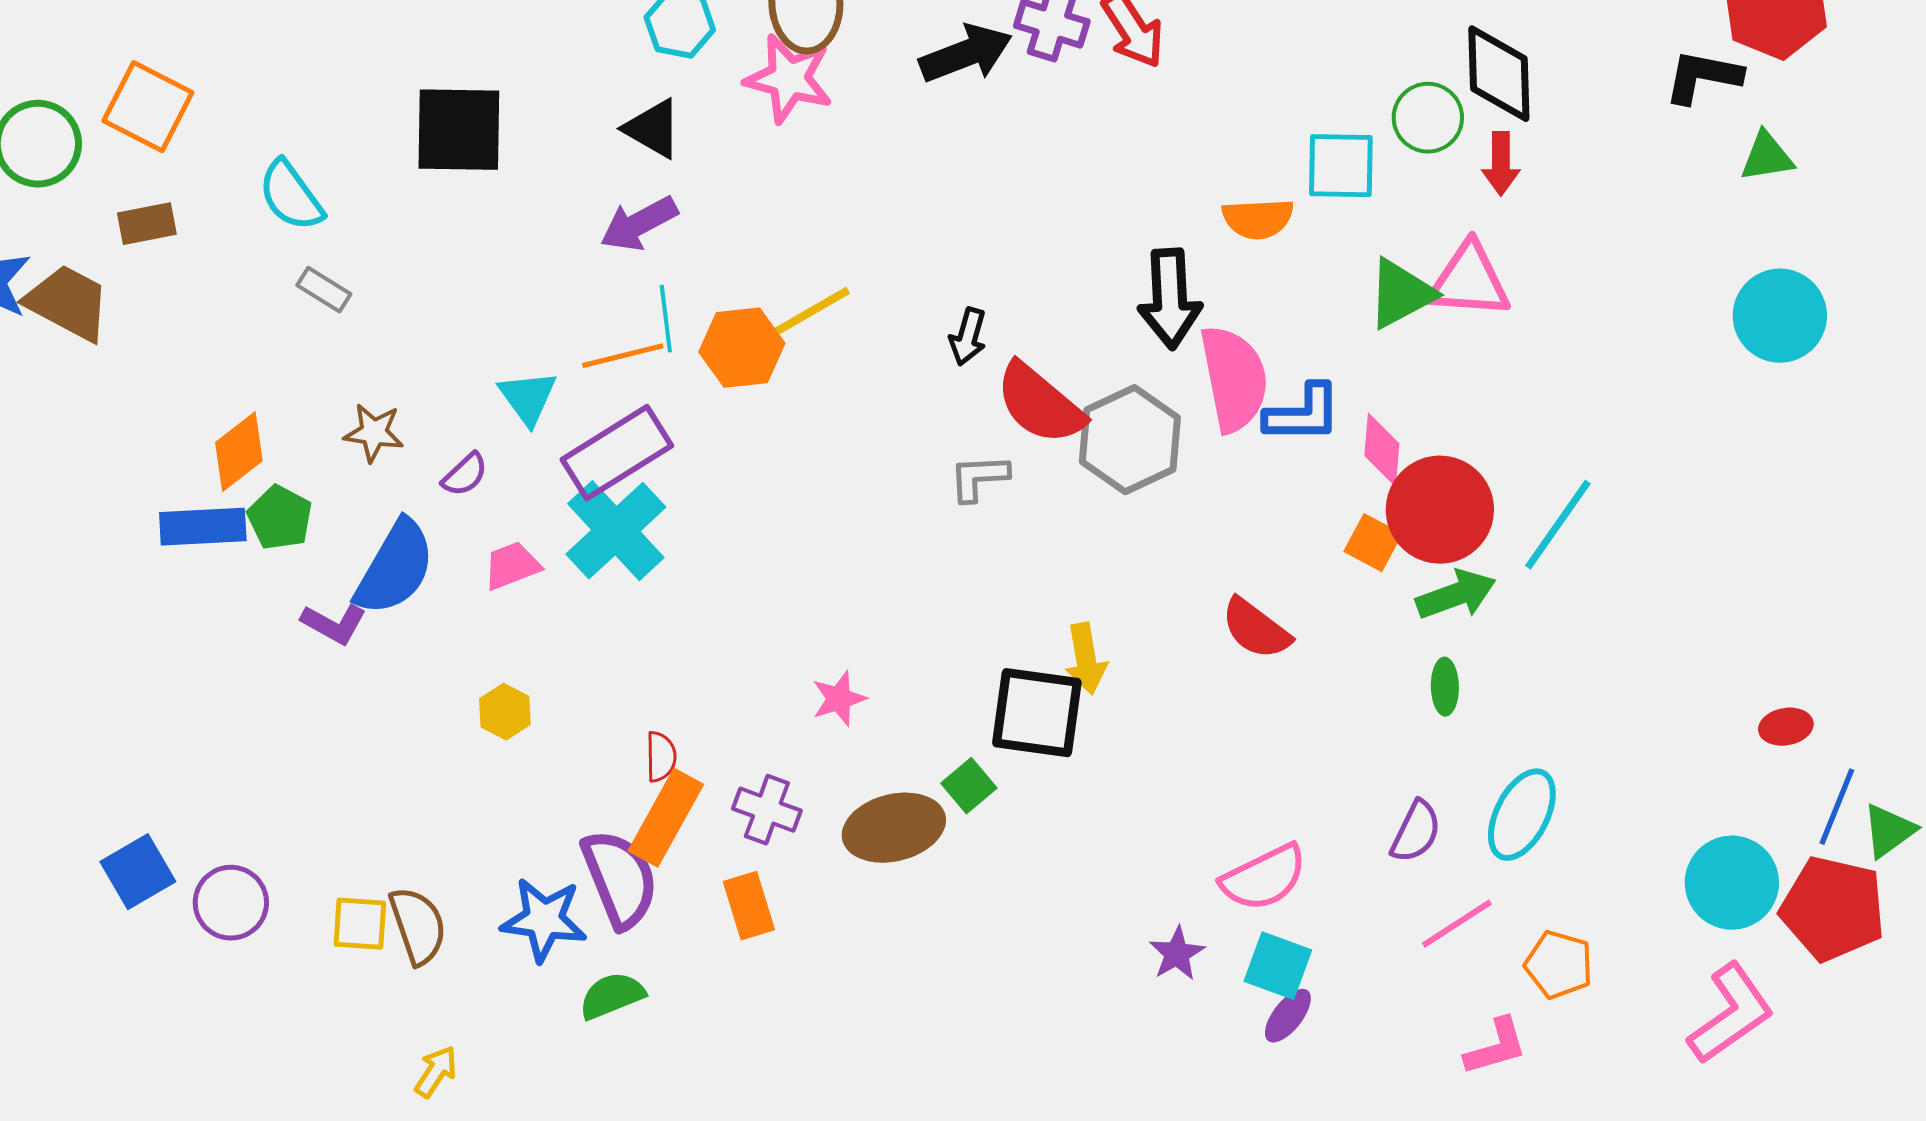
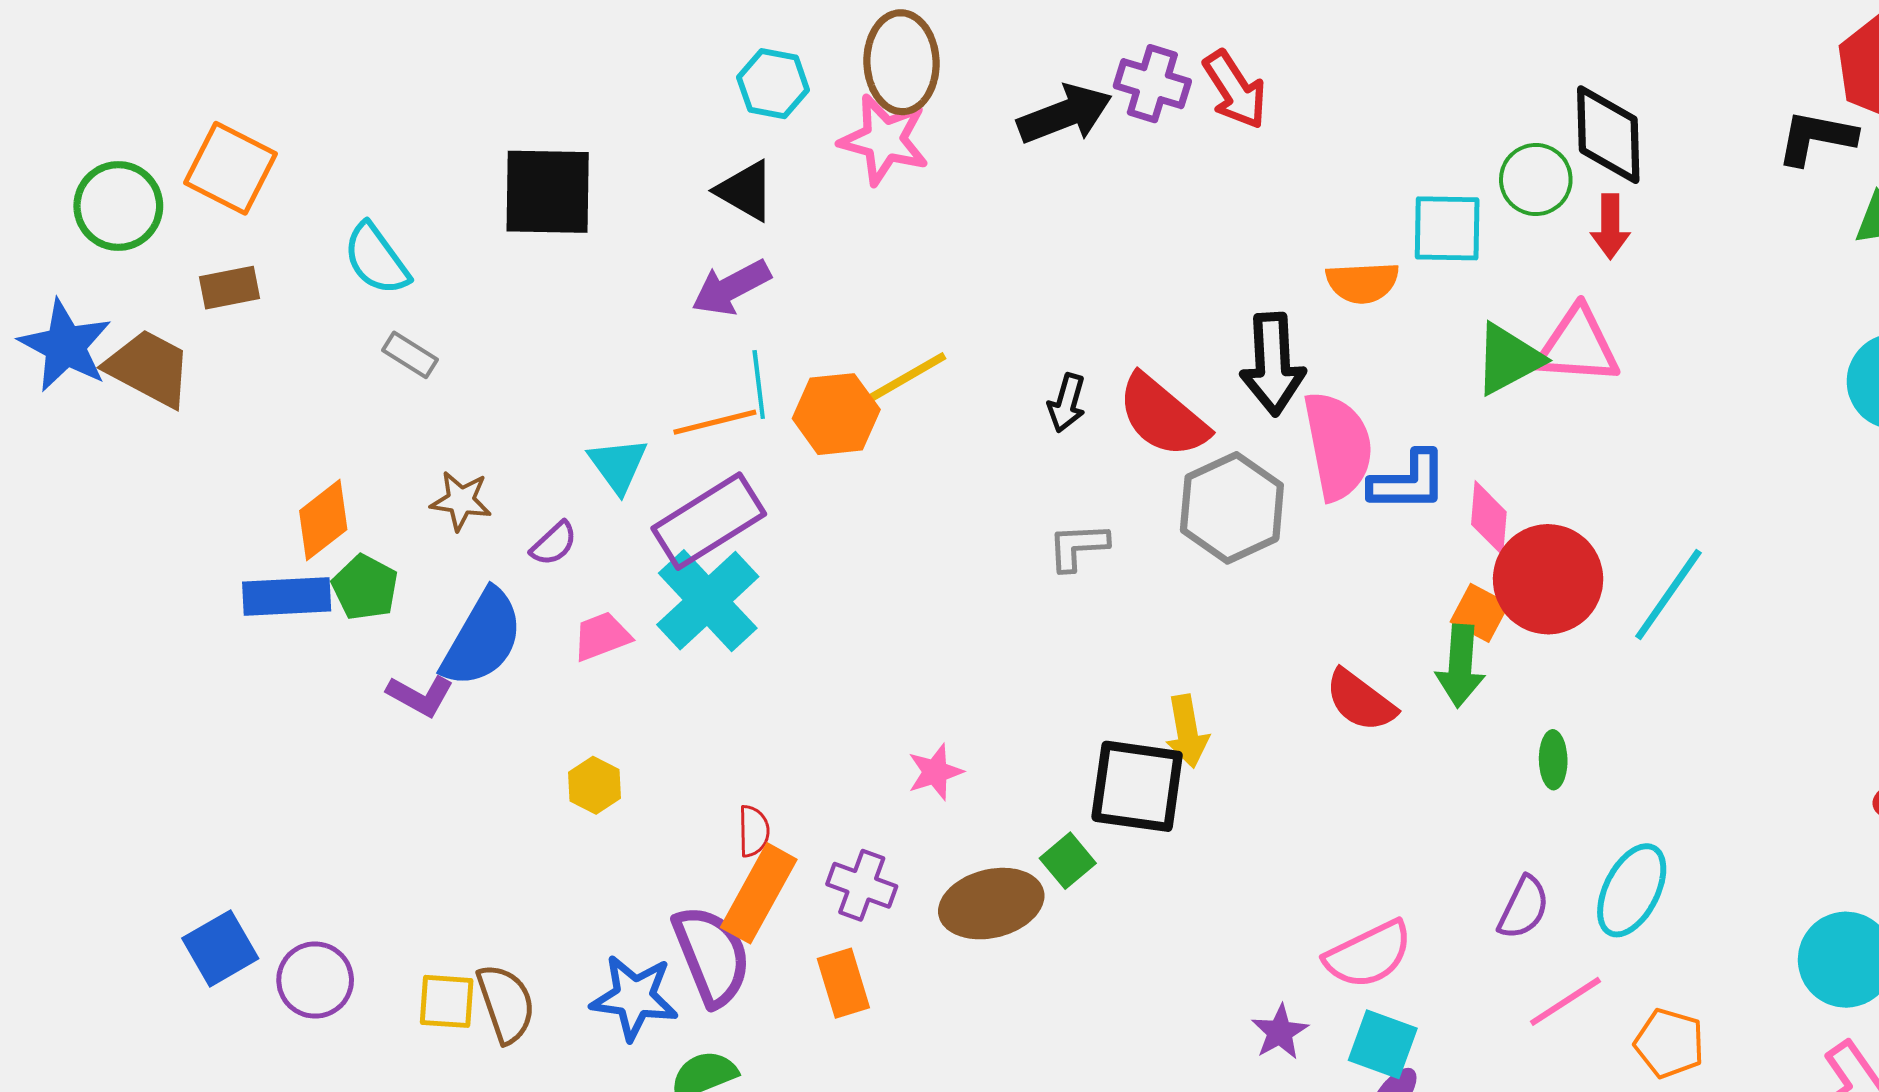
red semicircle: (1040, 404) -> (1163, 416), moved
green arrow: (1456, 595) -> (1460, 666), moved, turned 114

